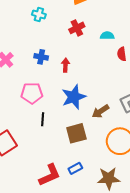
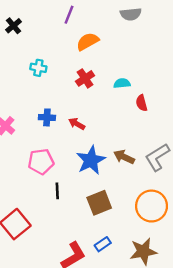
red arrow: (65, 65) -> (77, 124), turned -56
brown arrow: (100, 111) -> (124, 157), moved, turned 66

